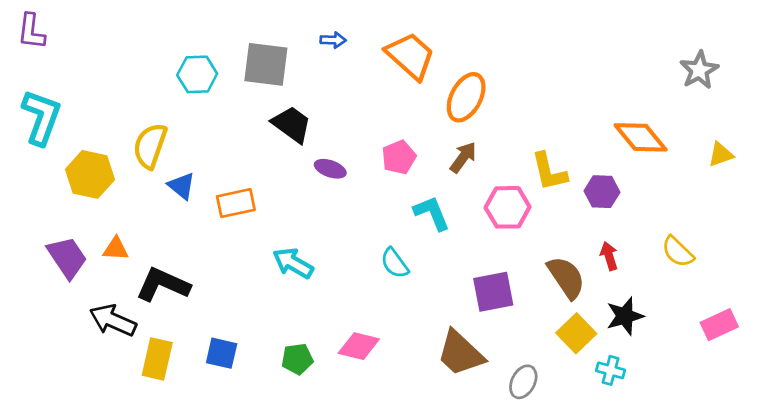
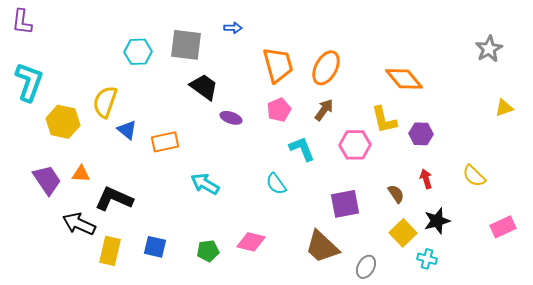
orange trapezoid: (410, 56) -> (278, 65), moved, turned 33
orange diamond: (641, 137) -> (404, 79), moved
brown semicircle: (566, 277) -> (396, 194), size x0.6

